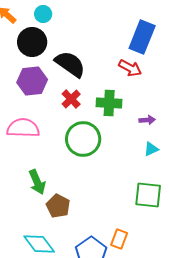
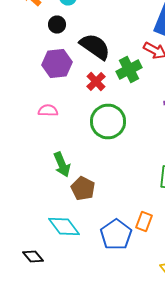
black circle: (32, 42) -> (57, 24), size x0.6
green cross: (109, 103) -> (129, 70), moved, turned -30
pink semicircle: (23, 128) -> (48, 110), size x0.6

